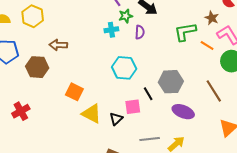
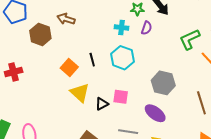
cyan cross: (111, 30) -> (121, 27), moved
green L-shape: (185, 32) -> (190, 39), turned -30
black line: (148, 94) -> (92, 60), moved
purple ellipse: (183, 112) -> (155, 113), moved

